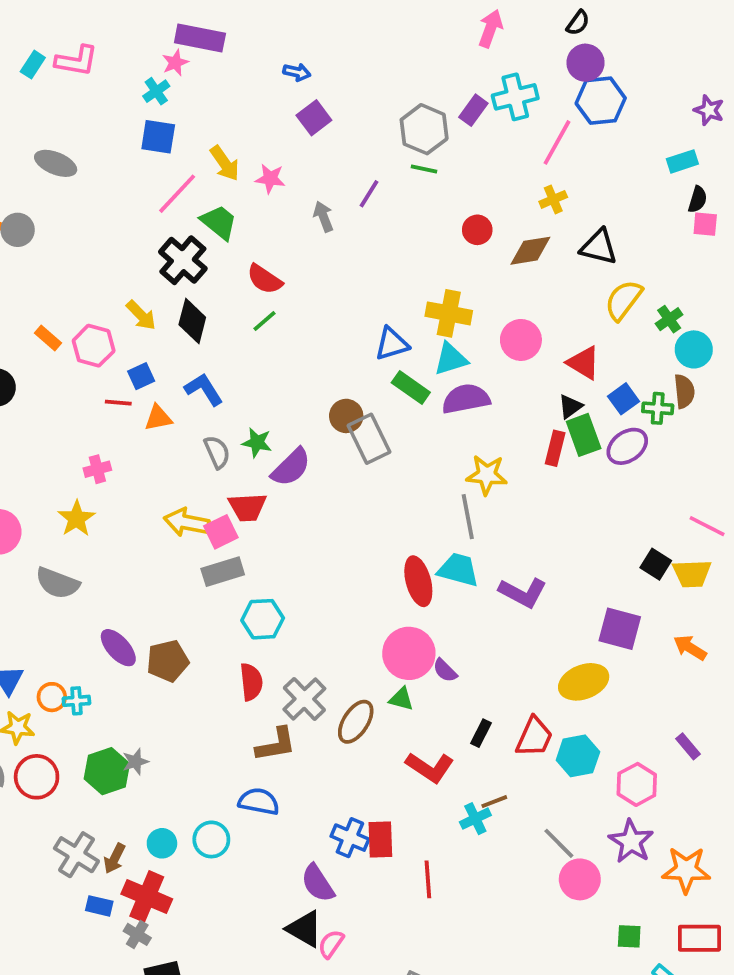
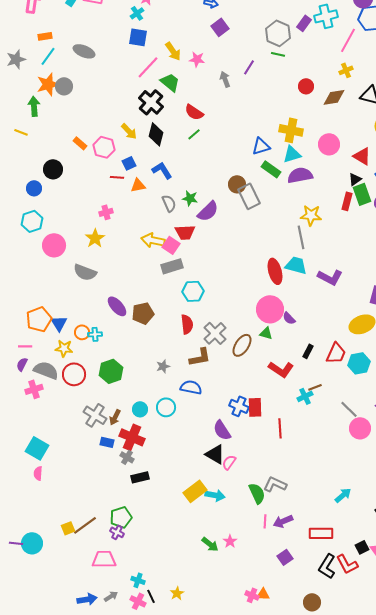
pink square: (221, 532) -> (171, 245), turned -30
gray star: (135, 762) -> (163, 366), moved

